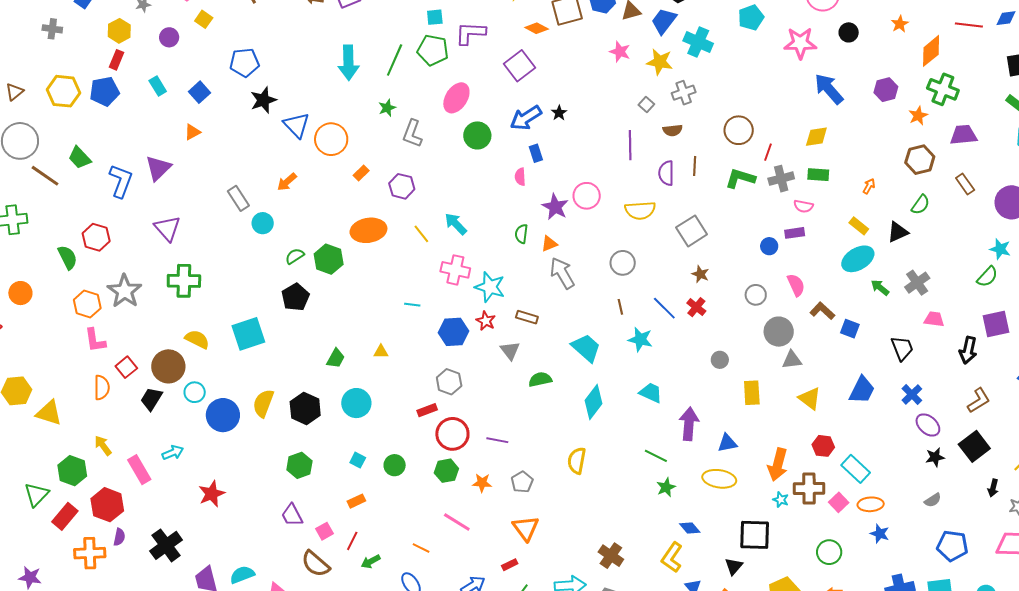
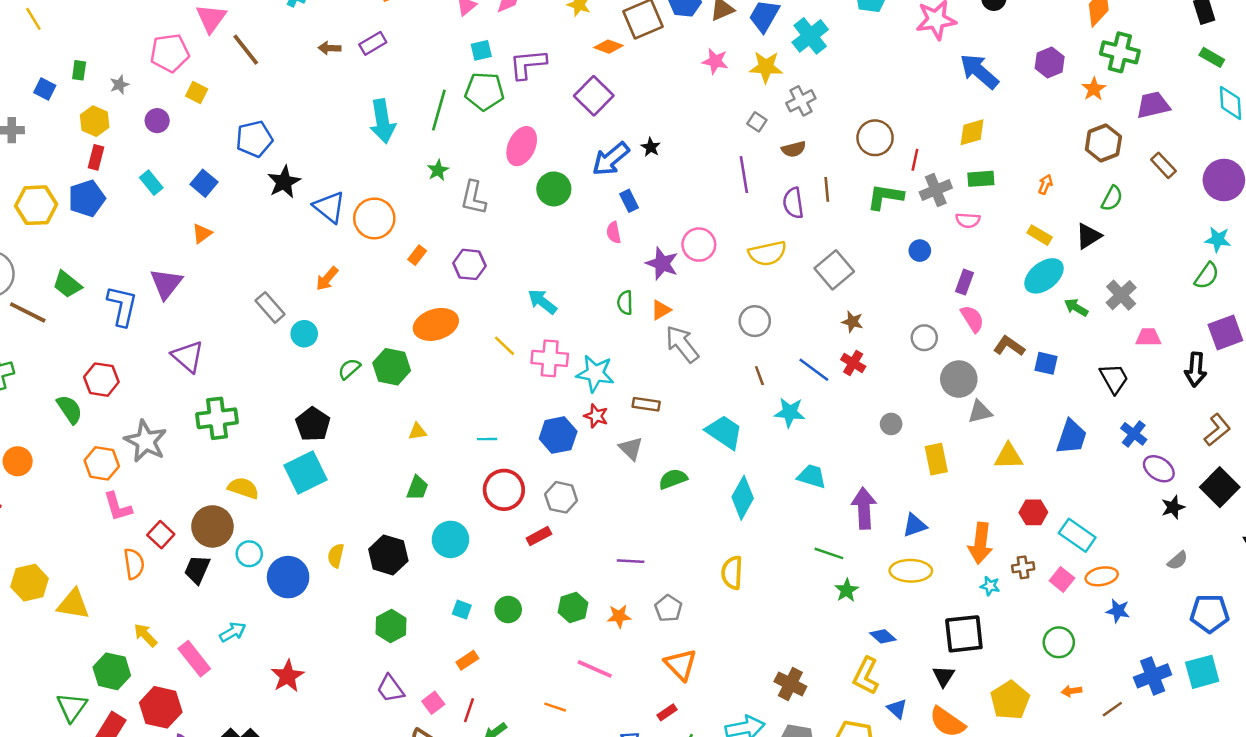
cyan cross: (698, 42) -> (810, 36), turned 36
purple rectangle: (795, 233) -> (965, 282), moved, turned -54
yellow line: (421, 234) -> (505, 346), moved
blue circle: (769, 246) -> (920, 251), moved
black pentagon: (295, 297) -> (313, 424), moved
cyan line: (412, 305) -> (487, 439), moved
yellow triangle: (381, 352) -> (417, 432), moved
yellow triangle: (810, 398) -> (1009, 456), turned -30
yellow semicircle: (263, 403) -> (336, 556), size x0.7
red circle: (452, 434) -> (504, 490), moved
brown cross: (809, 488) -> (1023, 567), size x0.6

